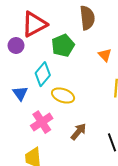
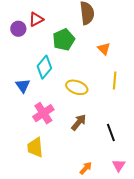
red triangle: (34, 24) -> (36, 19), size x0.6
purple circle: (16, 46) -> (18, 29), moved
yellow ellipse: (63, 96) -> (77, 87), moved

